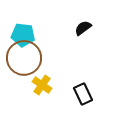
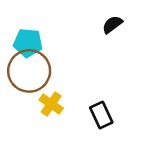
black semicircle: (83, 28) -> (112, 24), moved

